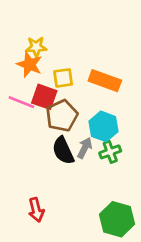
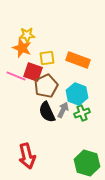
red arrow: (36, 210) -> (27, 156), size x1.4

